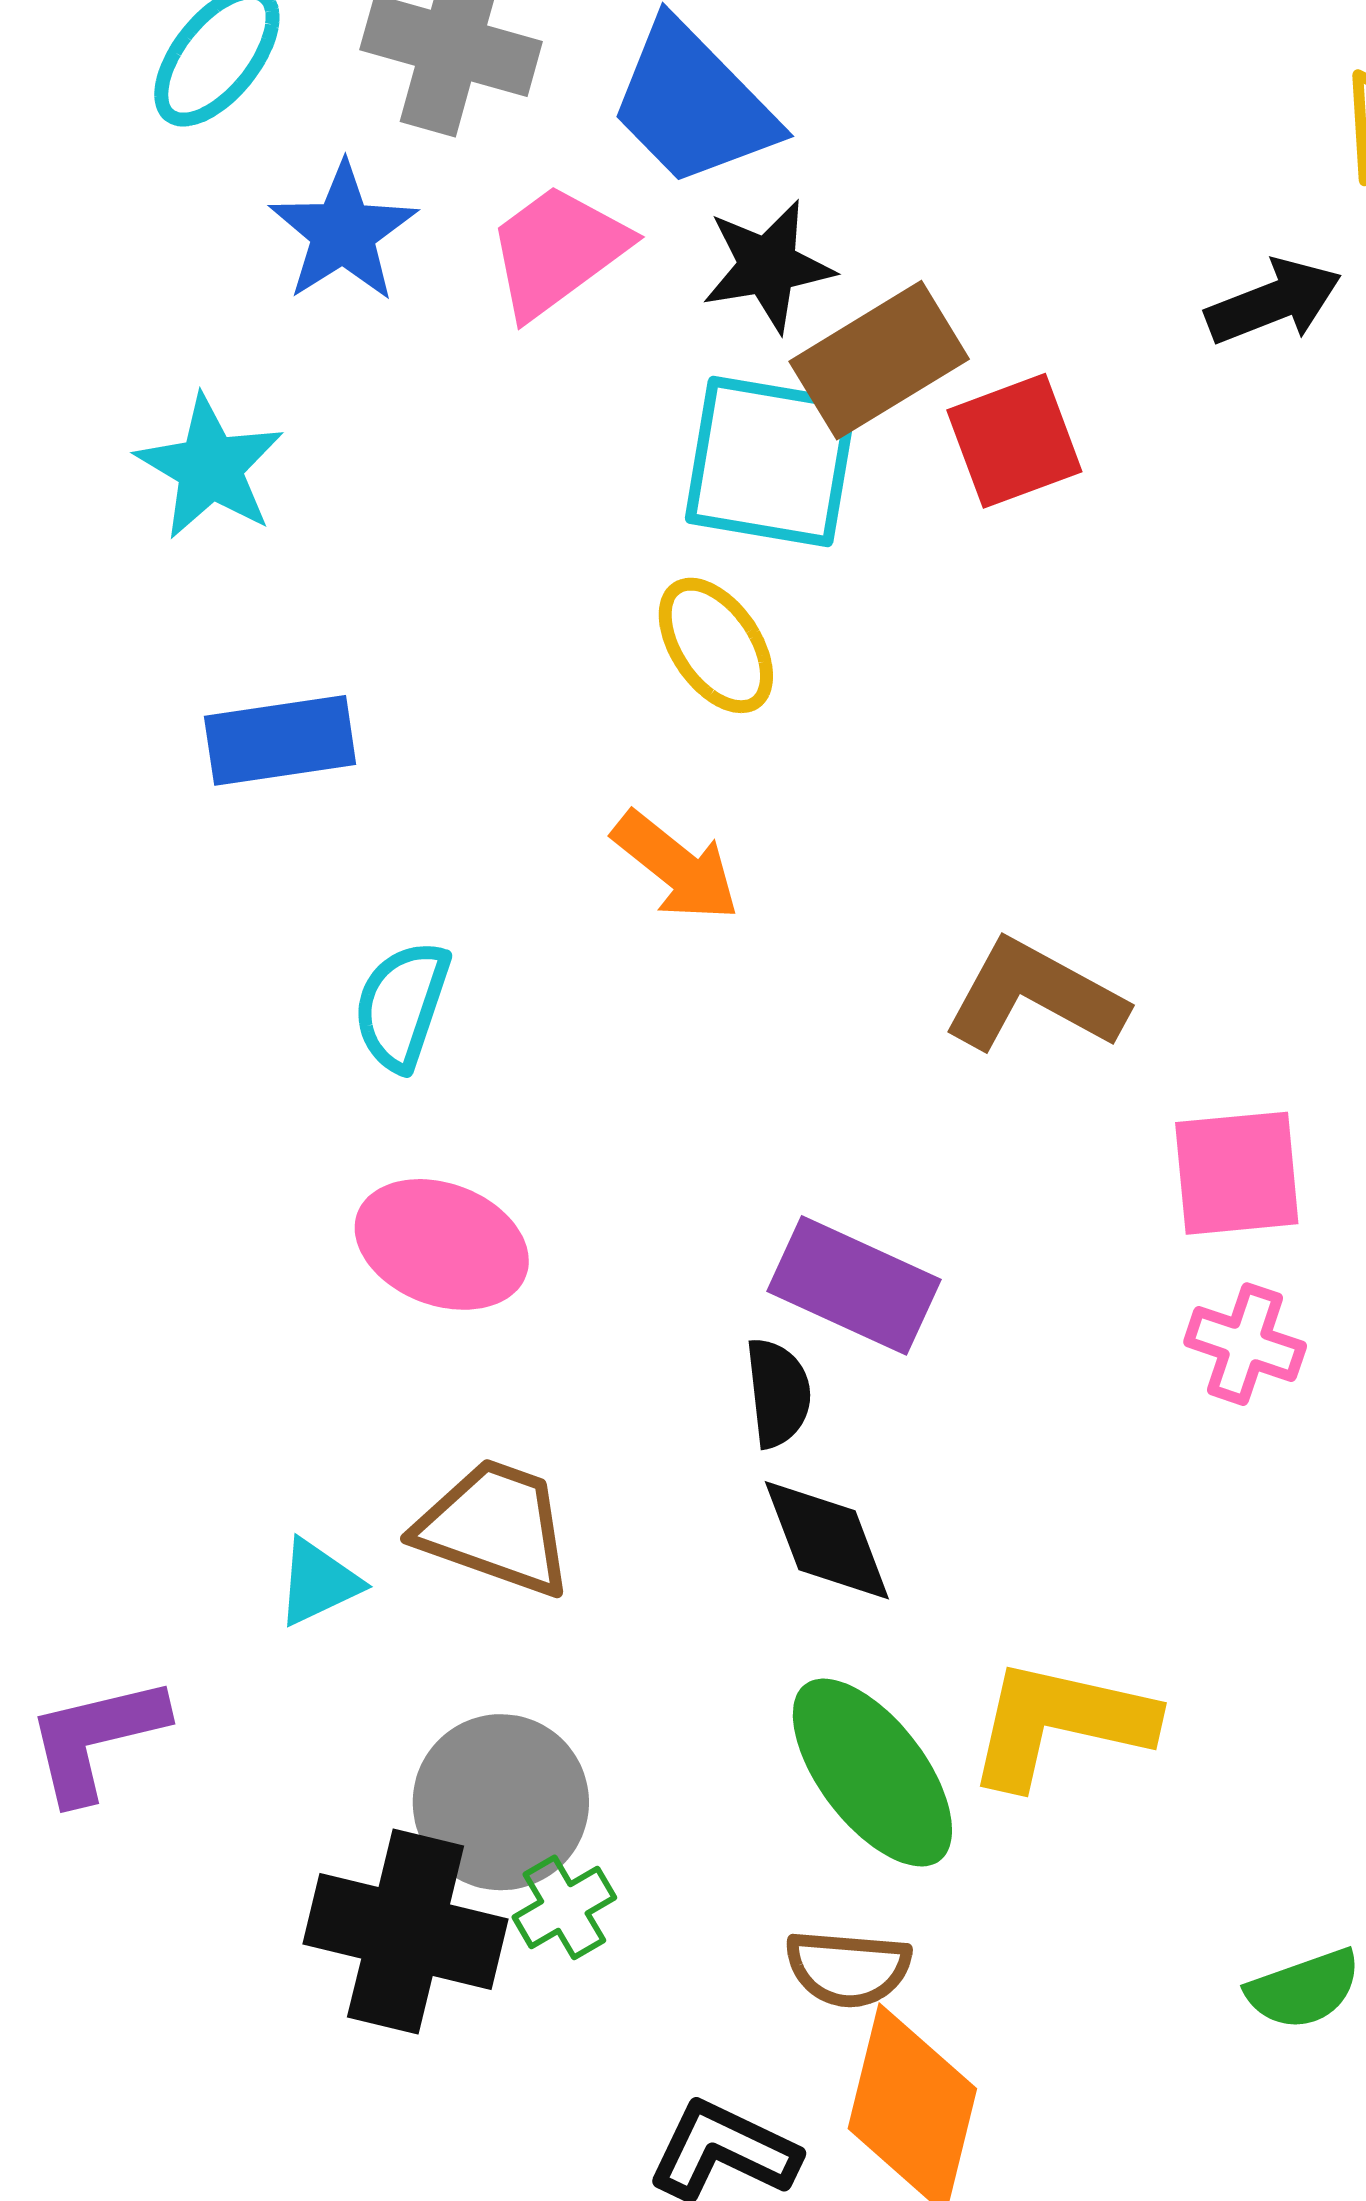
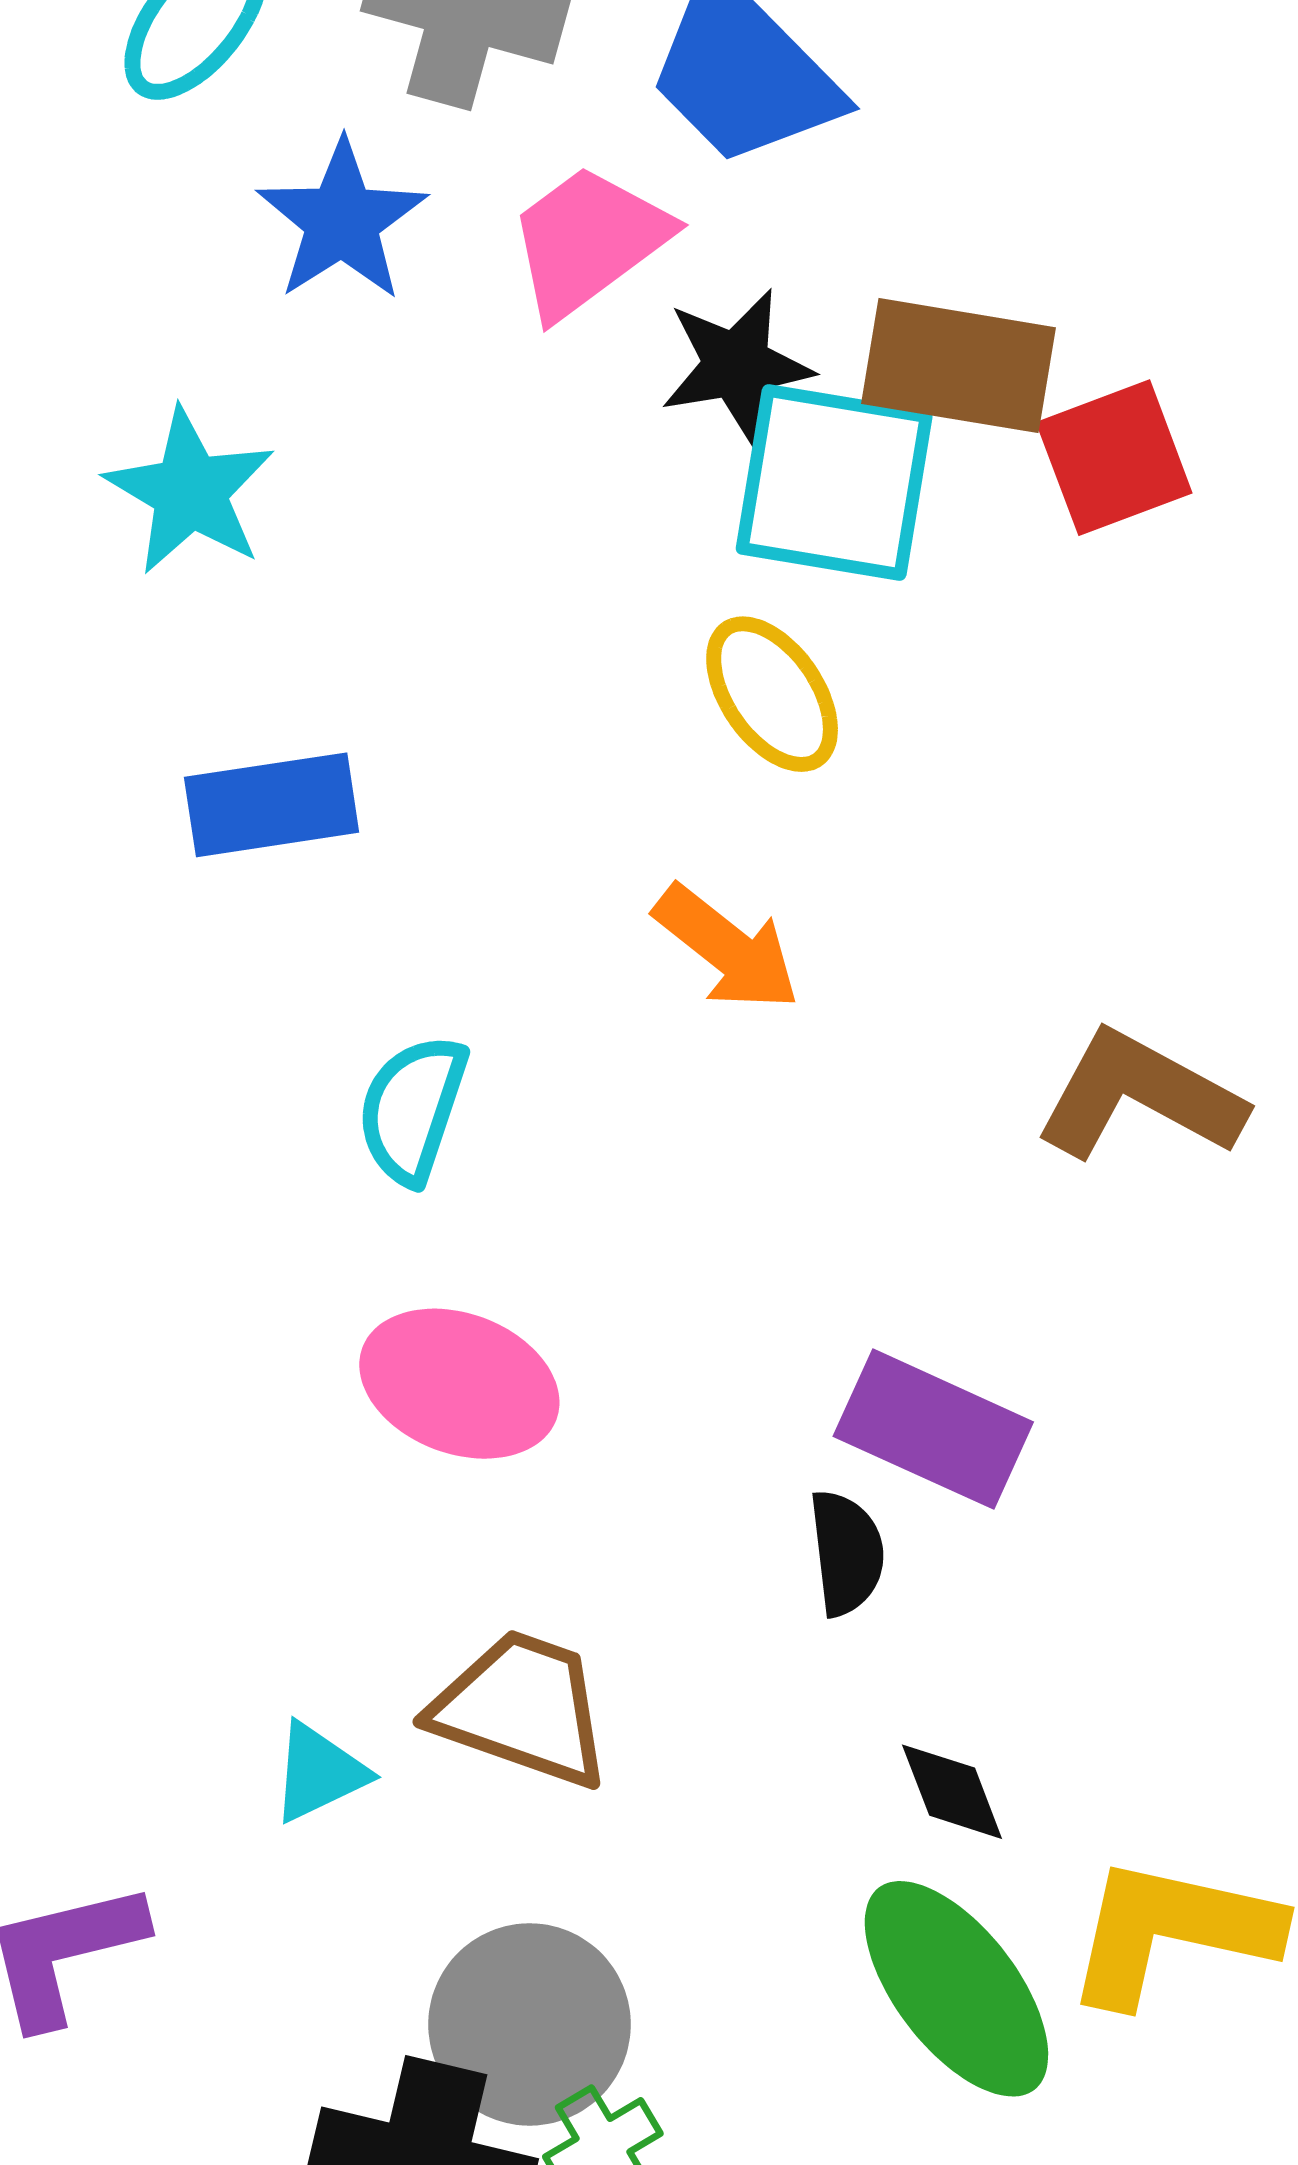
black star: (768, 266) -> (736, 365), moved
brown rectangle: (879, 360) -> (959, 366), turned 41
black diamond: (827, 1540) -> (952, 1792), moved, size x0.7

